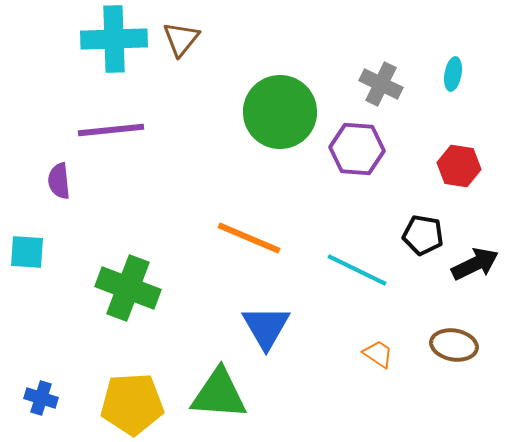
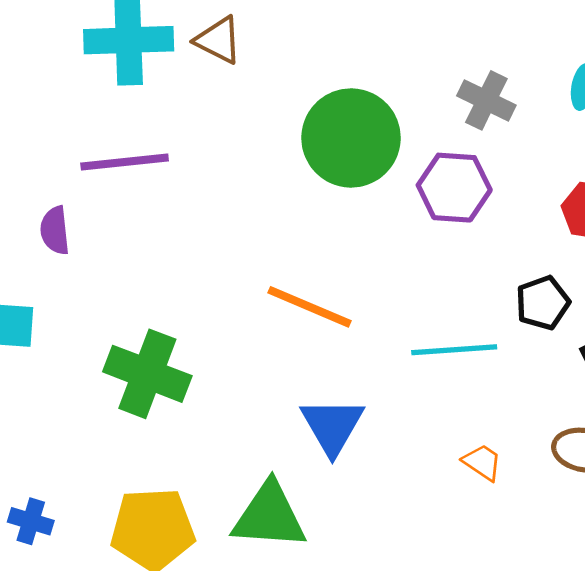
brown triangle: (181, 39) -> (218, 40), turned -42
black pentagon: (423, 235) -> (543, 303), turned -30
cyan line: (357, 270) -> (454, 350), turned -30

